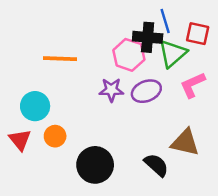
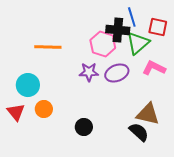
pink L-shape: (193, 85) -> (154, 68), turned 50
black circle: (95, 165) -> (84, 127), moved, size x0.6
black semicircle: (156, 165) -> (139, 132), moved

